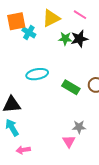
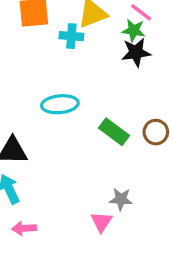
cyan cross: (29, 32) -> (71, 36), moved, turned -32
green star: (65, 39) -> (134, 30), moved

